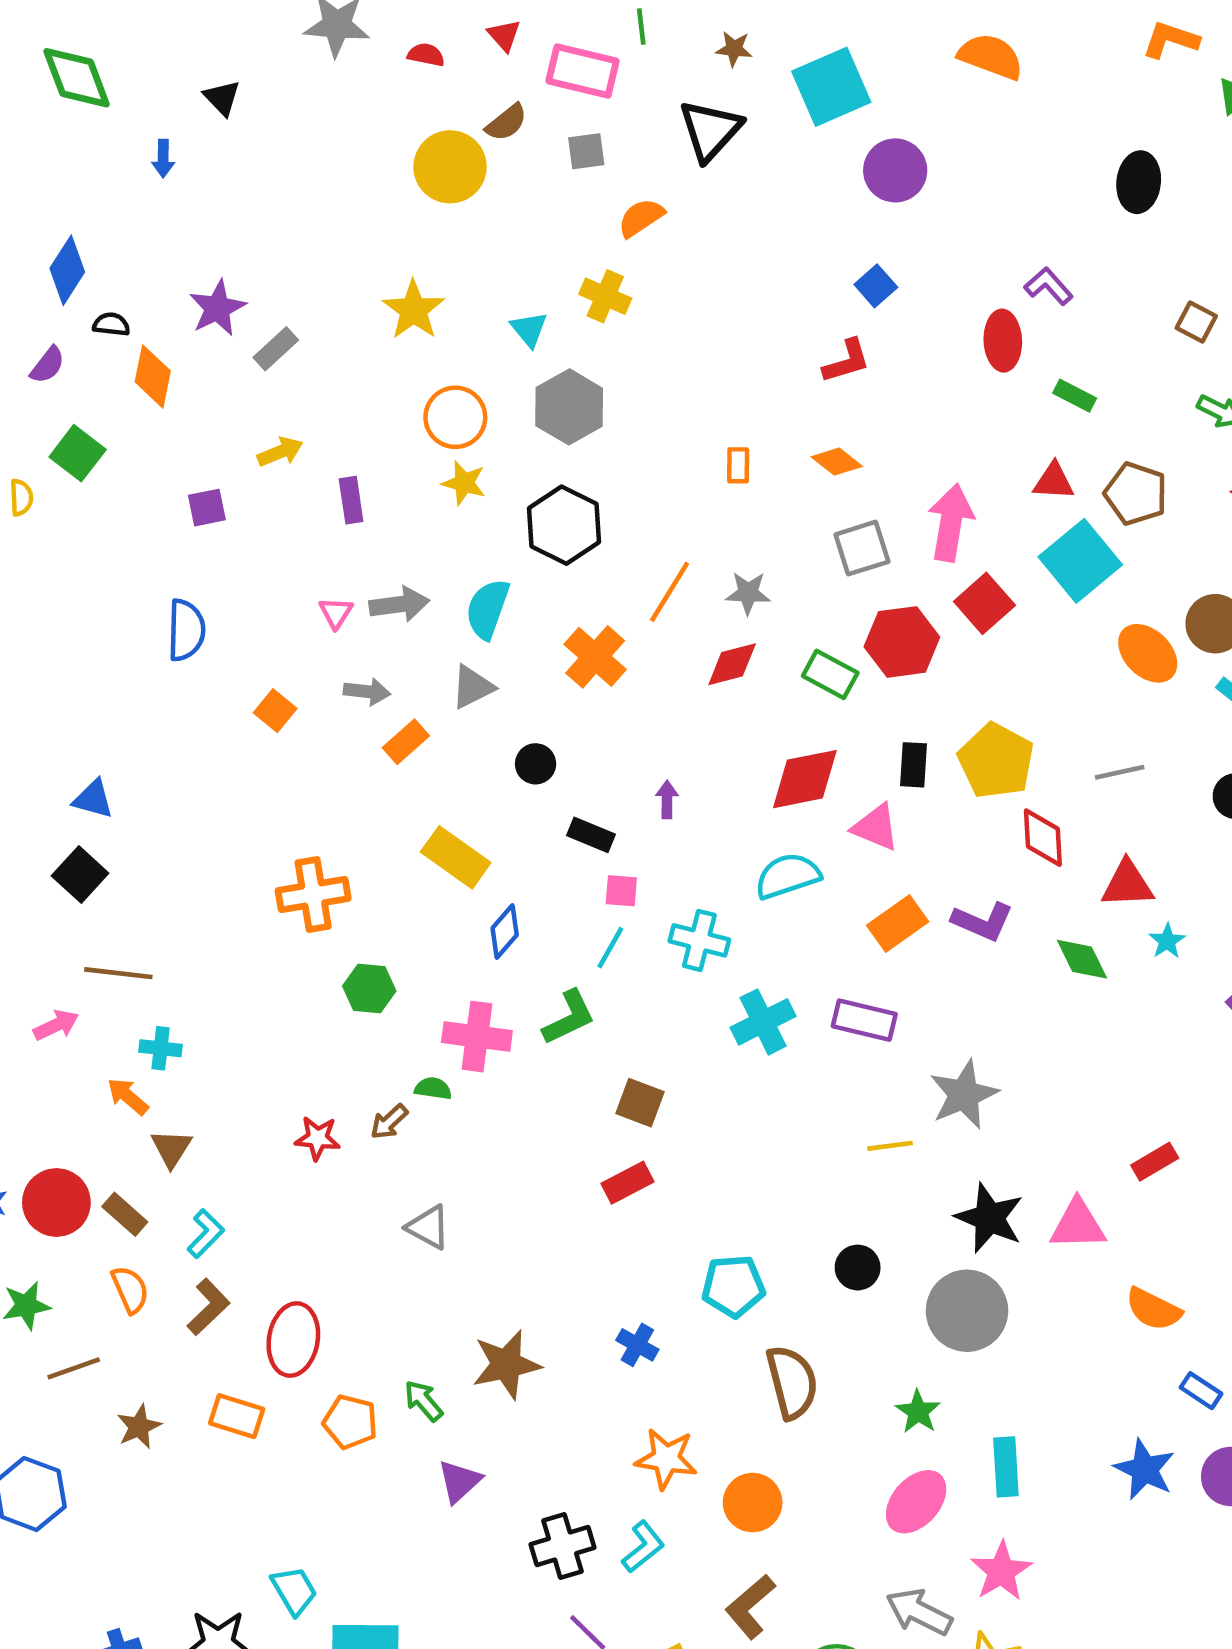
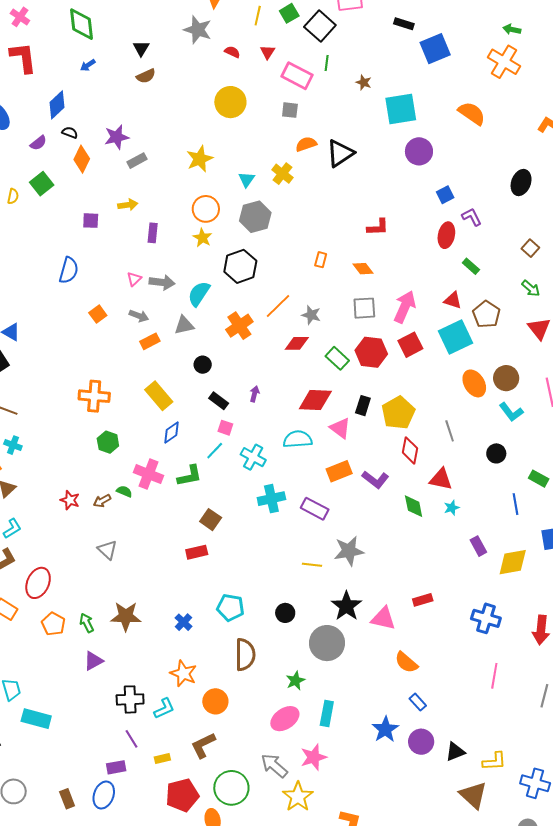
brown semicircle: (506, 123) -> (146, 76), moved
black triangle: (710, 130) -> (340, 153), moved
blue arrow: (163, 159) -> (88, 65), moved, turned 42
blue square: (876, 286) -> (445, 195), moved
gray line: (1120, 772) -> (450, 431), turned 70

